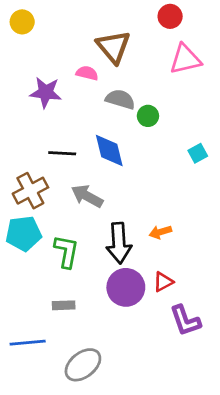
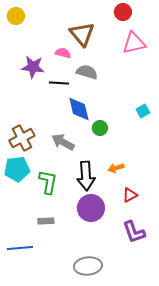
green circle: (148, 116) -> (100, 128), moved
black line: (62, 153) -> (59, 83), moved
red triangle: (163, 282) -> (130, 195), moved
gray ellipse: (83, 365) -> (88, 266), moved, turned 32

